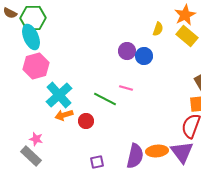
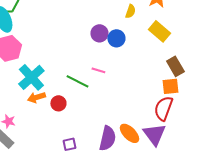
yellow rectangle: (187, 36) -> (159, 31), moved
orange ellipse: (157, 151) -> (129, 133), turned 50

